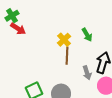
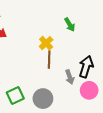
green arrow: (87, 35) -> (70, 25), moved

